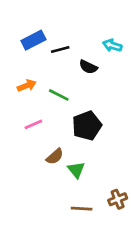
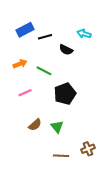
brown semicircle: (55, 156) -> (35, 125), moved

